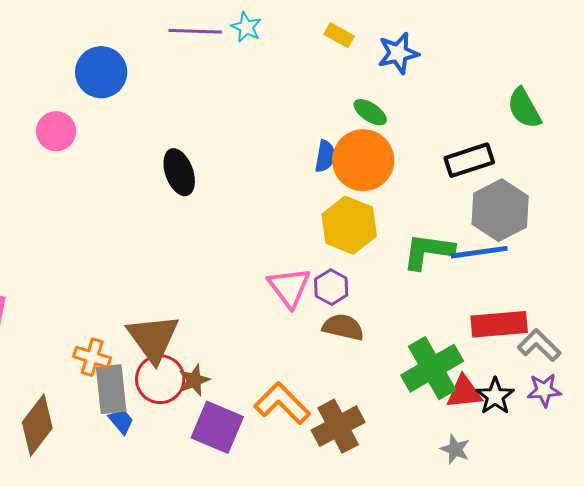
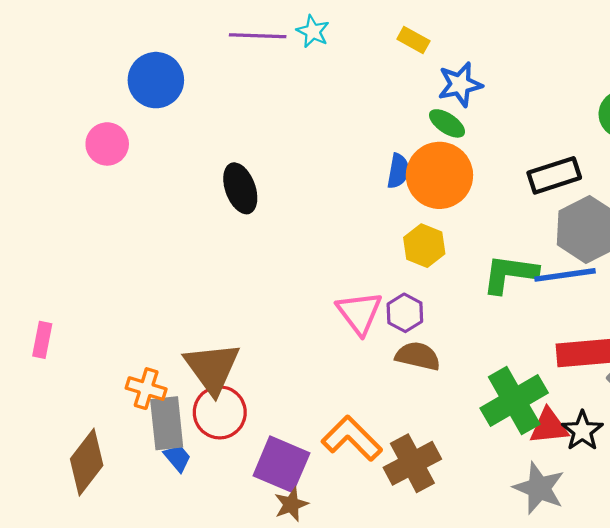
blue star: (398, 53) -> (460, 84), moved
yellow hexagon: (349, 225) -> (424, 246), size x0.7
brown star: (194, 380) -> (291, 504), moved
gray star: (455, 449) -> (539, 488), size x1.6

